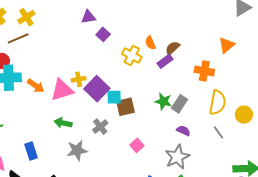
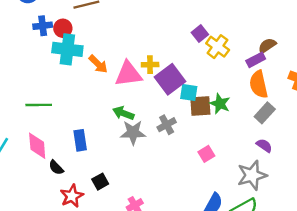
purple square: (103, 34) -> (200, 33), moved
orange semicircle: (150, 43) -> (259, 84), moved, size x1.6
green star: (163, 101) -> (220, 104), moved
gray star: (77, 150) -> (133, 133), moved

